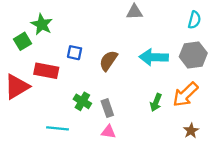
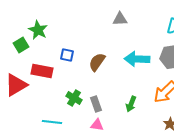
green arrow: (156, 102) -> (131, 104), moved

